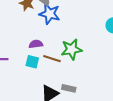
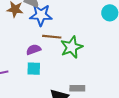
brown line: (52, 59) -> (52, 37), moved

